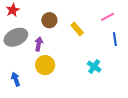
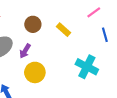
purple arrow: (39, 44) -> (25, 51), turned -152
cyan cross: (94, 67) -> (87, 67), size x1.5

